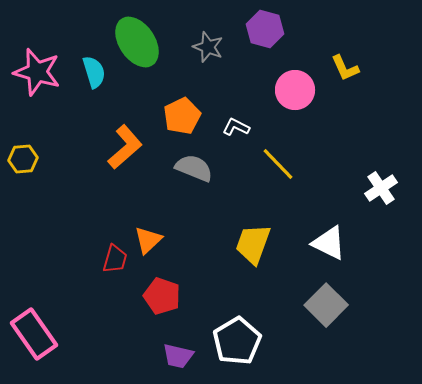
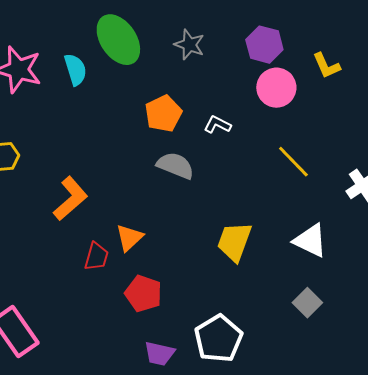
purple hexagon: (265, 29) -> (264, 45), moved
orange L-shape: (125, 147) -> (70, 199), moved
yellow line: (278, 164) -> (293, 162), moved
gray square: (326, 305) -> (307, 303), size x0.7

